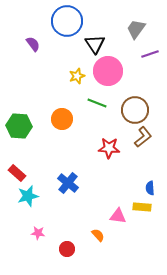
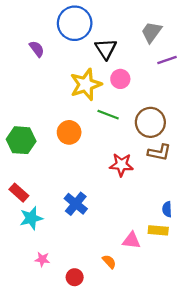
pink circle: (108, 71) -> (120, 79), size x0.6
yellow star: (77, 76) -> (86, 84), size x1.8
brown L-shape: (143, 137) -> (159, 152), turned 50

